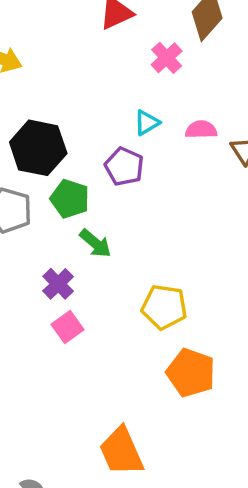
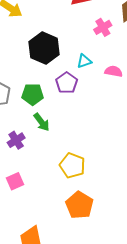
black hexagon: (38, 148) -> (44, 48), moved
green pentagon: (70, 199) -> (33, 94), turned -30
pink square: (67, 327) -> (15, 181), moved

